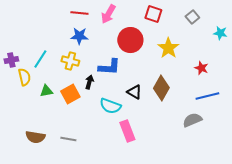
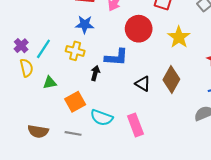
purple cross: (11, 60) -> (21, 46), moved, turned -32
orange square: (70, 94) -> (75, 102), moved
cyan semicircle: (110, 106) -> (102, 118), moved

